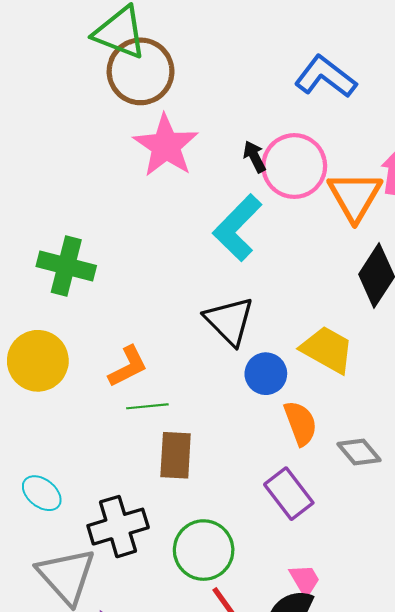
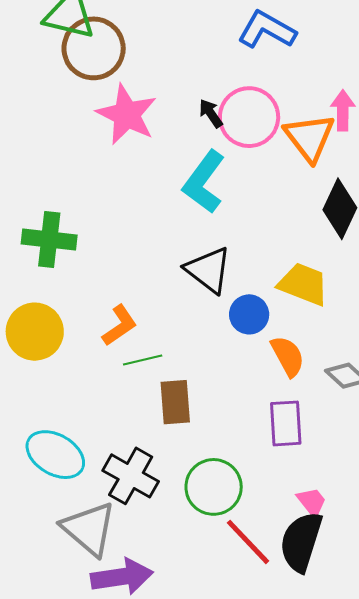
cyan ellipse: (42, 493) -> (55, 455), size x1.5
purple rectangle: (289, 494) -> (286, 423), turned 42
black cross: (118, 527) -> (131, 476), turned -36

